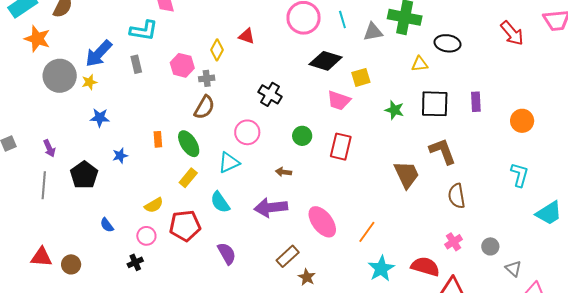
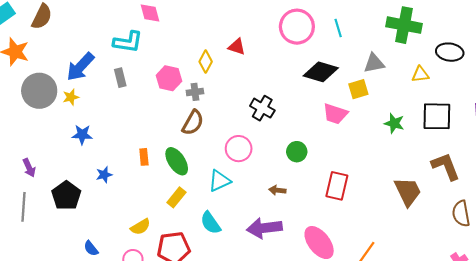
gray triangle: (373, 32) -> (374, 63), moved
red rectangle: (341, 147) -> (337, 186), moved

